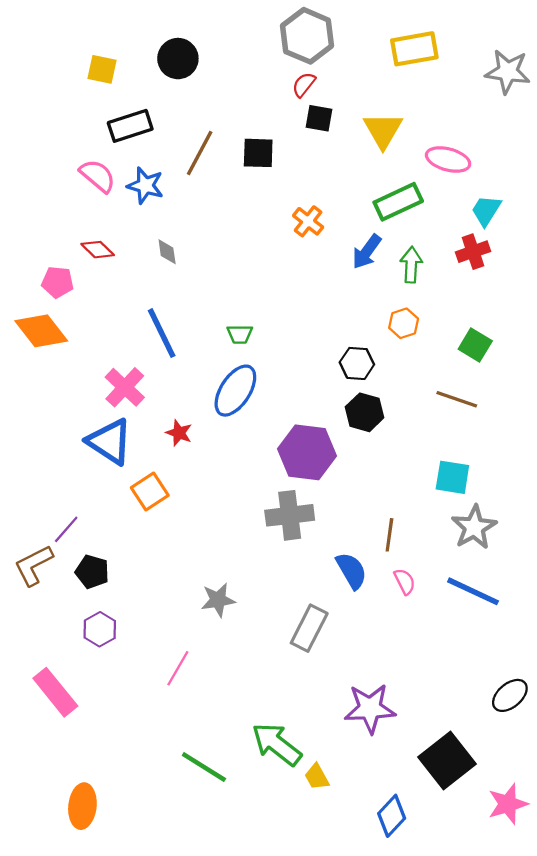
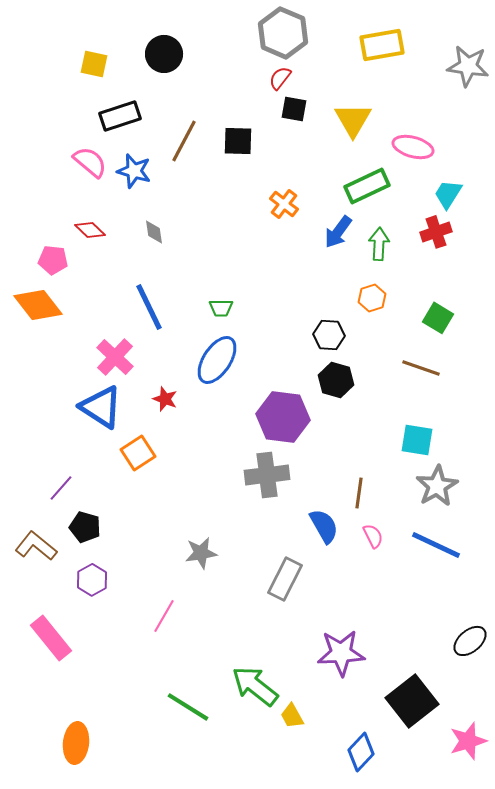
brown L-shape: (34, 565) -> (36, 546), moved, turned 66

